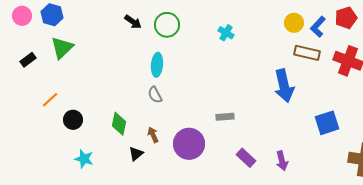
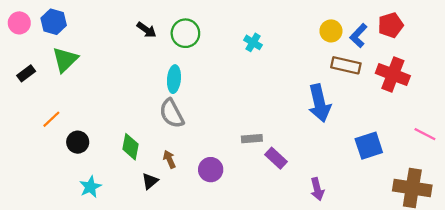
gray semicircle: (155, 95) -> (172, 113), size x1.5
purple circle: (189, 144) -> (211, 170), size x0.7
purple rectangle: (246, 158) -> (276, 158), moved
cyan star: (84, 159) -> (90, 187), turned 30

